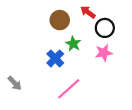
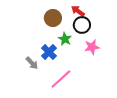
black circle: (105, 28) -> (82, 25), moved
gray arrow: (15, 83) -> (32, 63), moved

